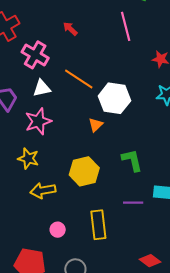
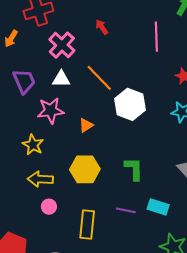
orange triangle: (96, 125) -> (86, 125), moved
pink circle: (58, 230) -> (49, 207), moved

